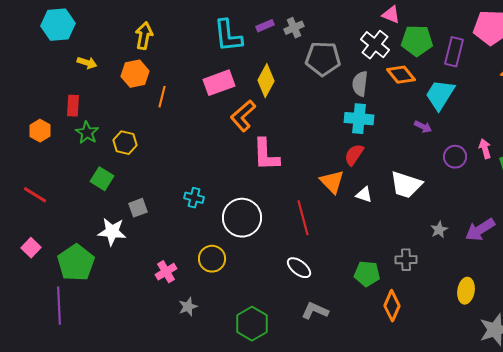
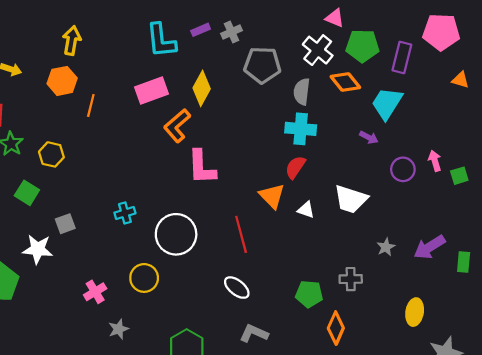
cyan cross: (194, 198) -> (125, 213), turned -30

